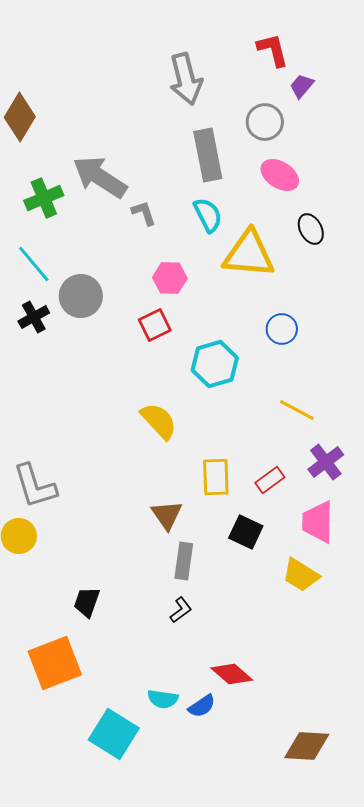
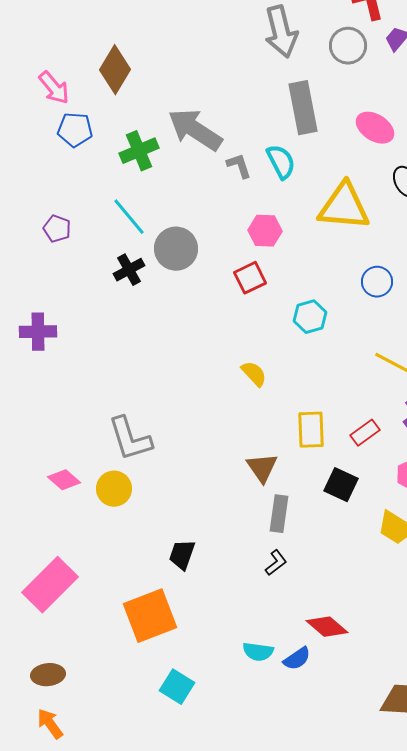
gray circle: (265, 122) -> (348, 46), moved
cyan semicircle: (208, 215) -> (281, 162), moved
cyan hexagon: (215, 364) -> (310, 317), size x0.7
yellow semicircle: (159, 421) -> (254, 374), size x0.7
cyan square: (114, 734) -> (177, 687), moved, size x0.7

